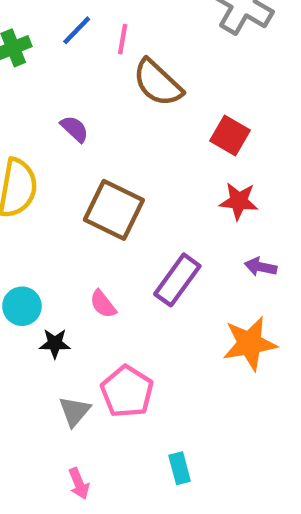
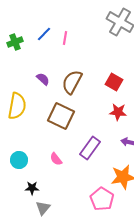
brown semicircle: (158, 83) -> (72, 82), moved, turned 75
black star: (55, 343) -> (32, 188), moved
pink pentagon: (127, 392) -> (102, 199), moved

